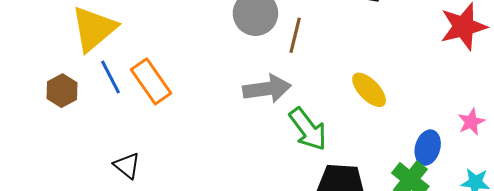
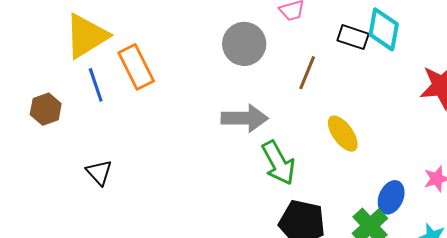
brown line: (295, 35) -> (307, 73), moved
orange rectangle: (151, 81) -> (136, 67), moved
brown hexagon: (62, 91) -> (46, 109), moved

